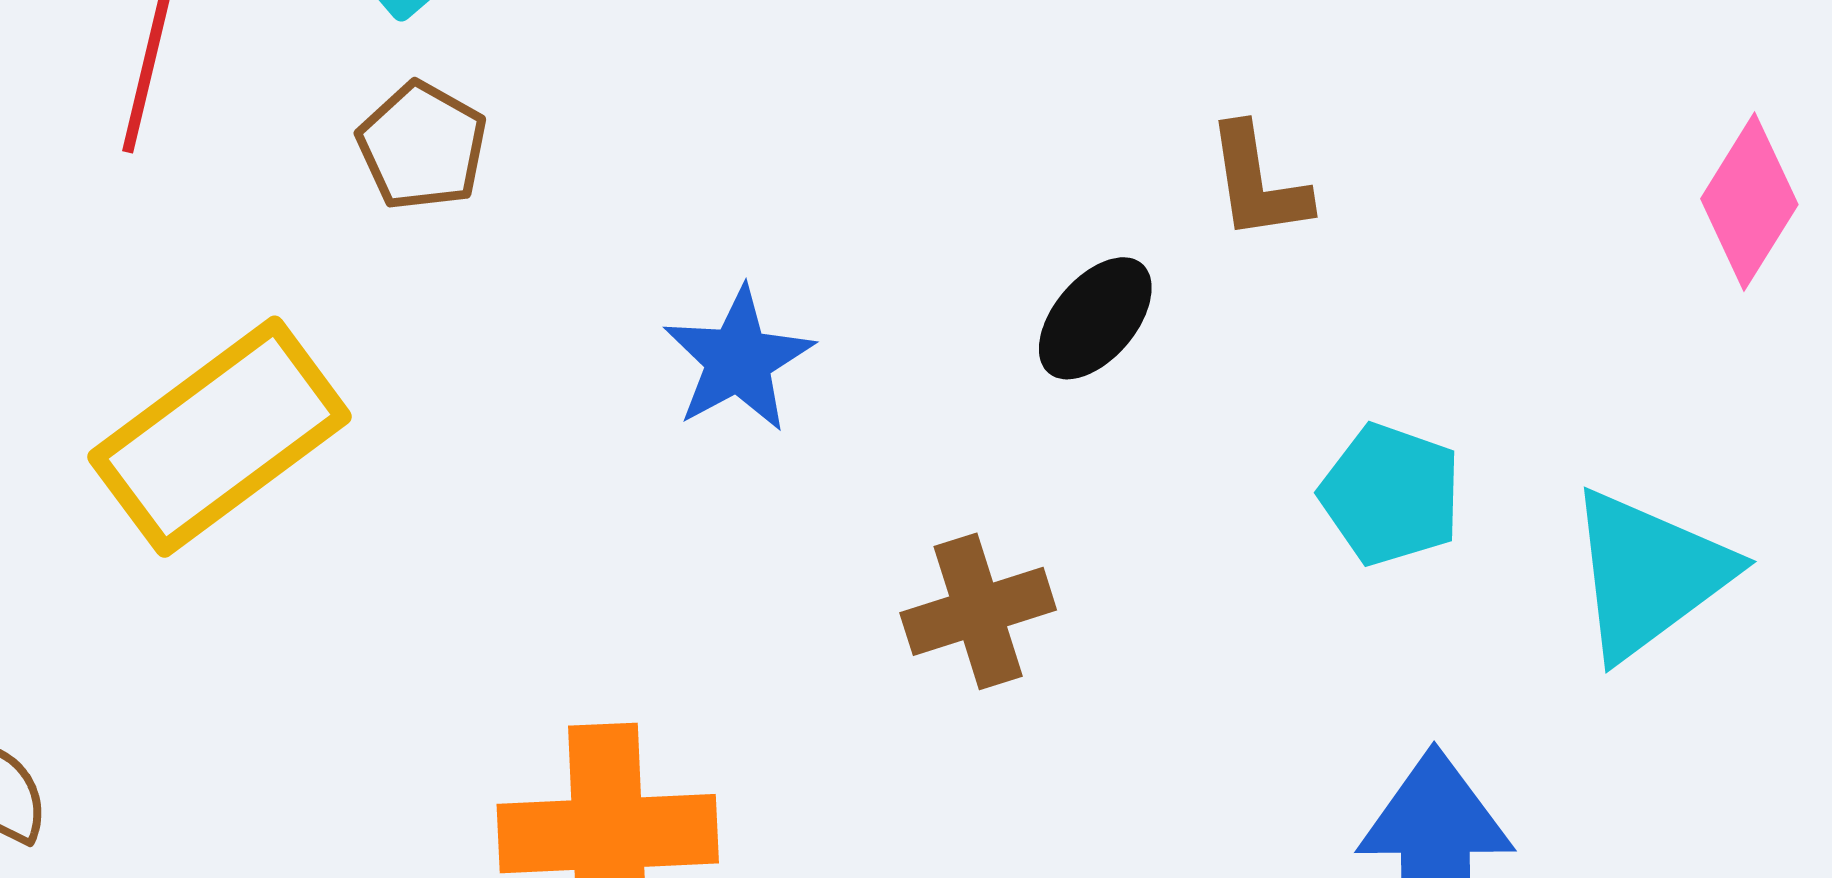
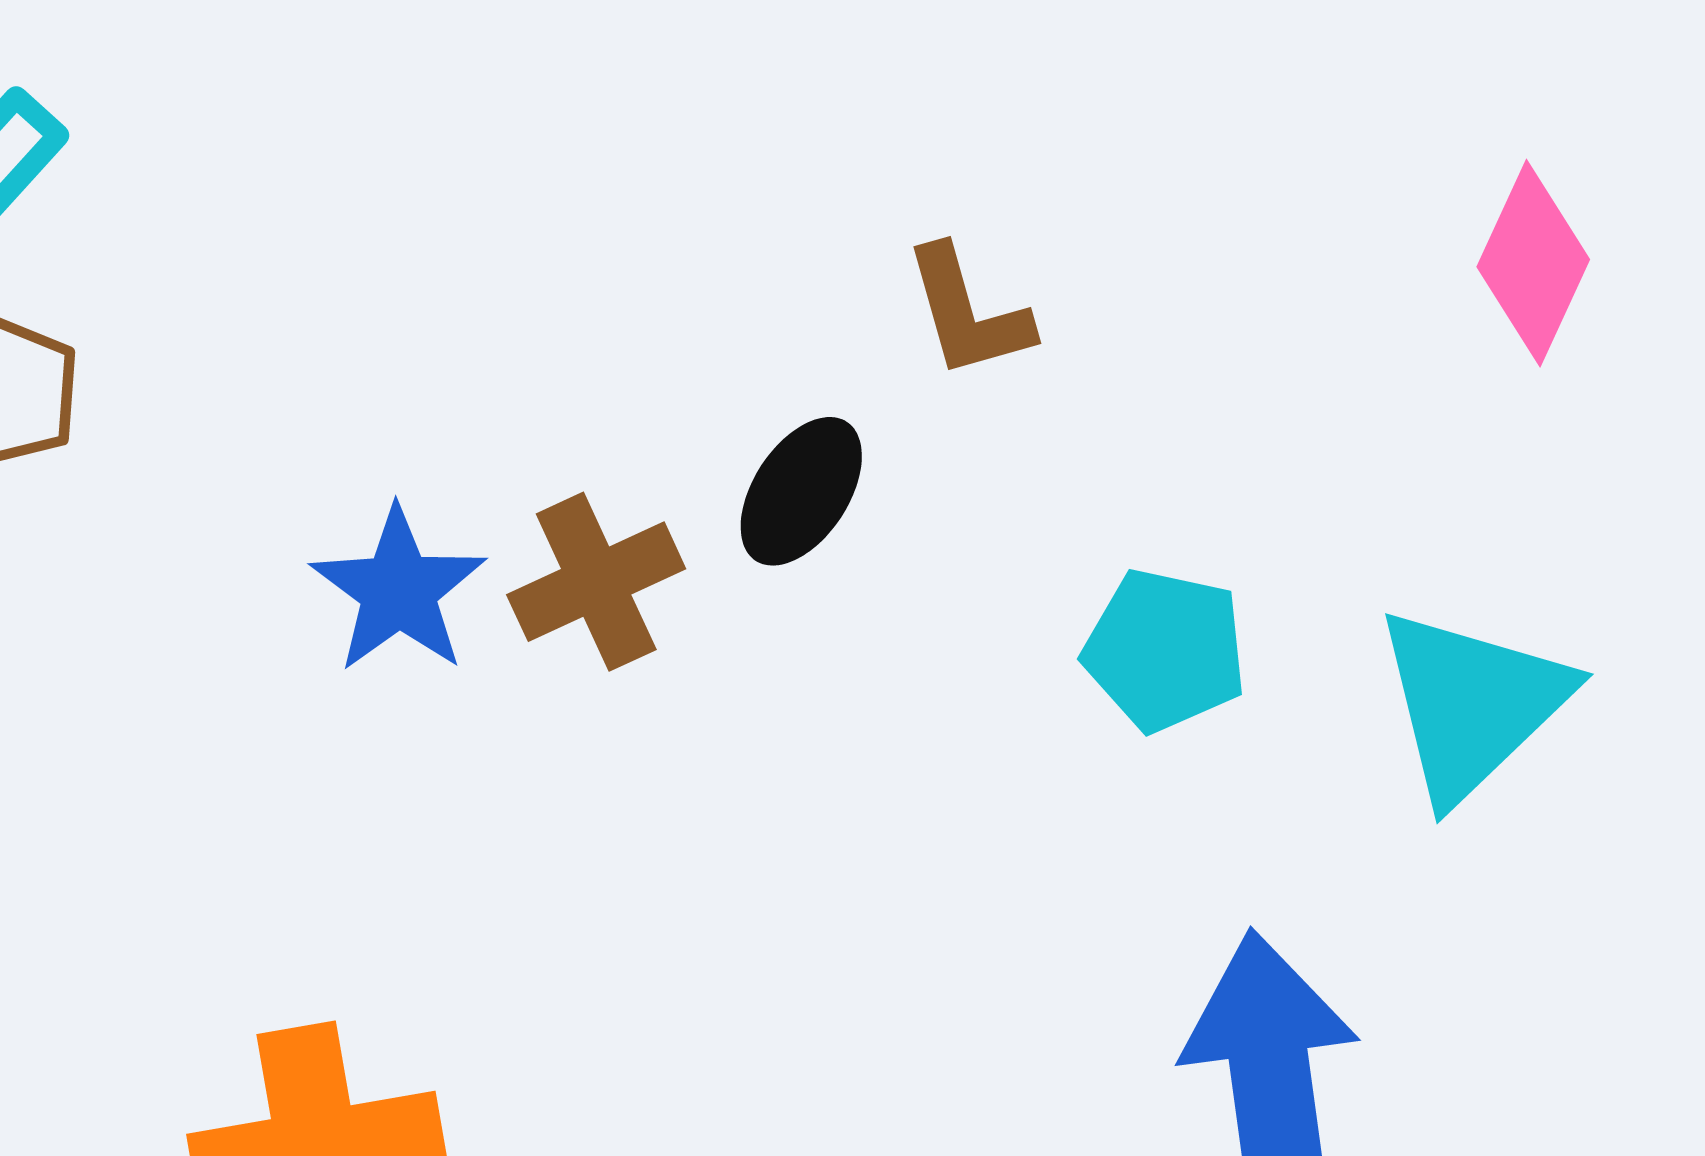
brown cross: (978, 611) -> (596, 582), moved

